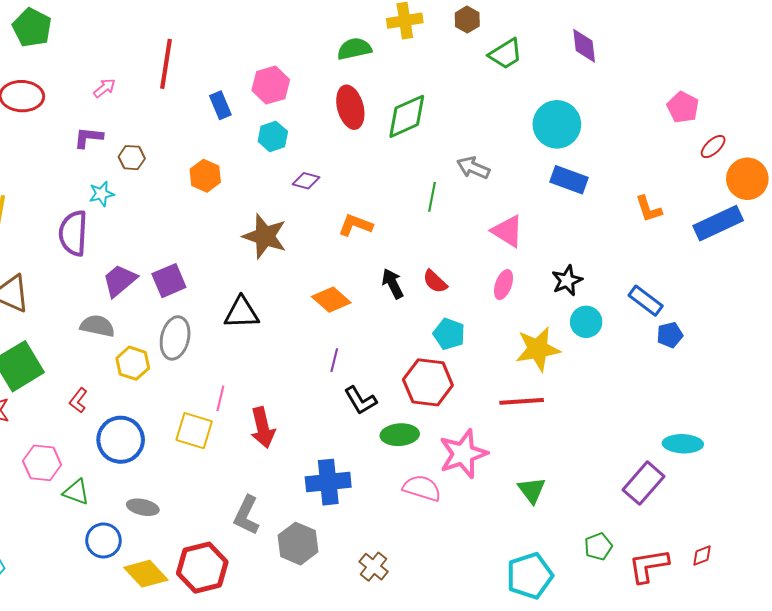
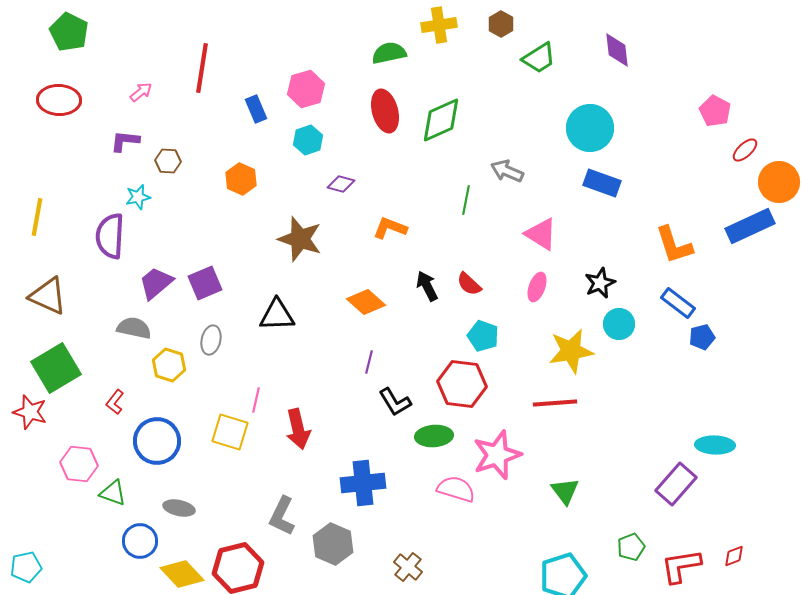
orange L-shape: (649, 209) -> (674, 245), moved, size x1.4
gray ellipse: (175, 338) -> (211, 340), size x0.7

